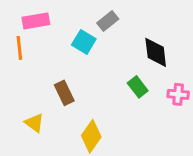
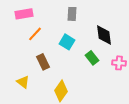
gray rectangle: (108, 21) -> (72, 14), turned -48
cyan square: (84, 42) -> (67, 42), moved
orange line: (19, 48) -> (35, 34), moved, turned 49

